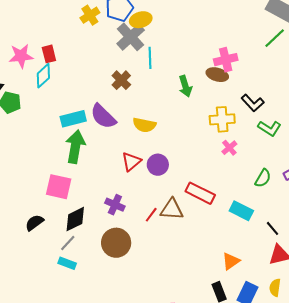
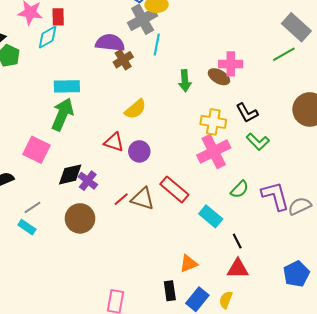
purple semicircle: (103, 116) -> (110, 43), moved, turned 128
yellow semicircle: (144, 125) -> (135, 109), turned -65
pink cross: (229, 148) -> (214, 152), size x2.0
red triangle: (131, 162) -> (114, 142), turned 45
black diamond: (75, 219) -> (70, 174), moved

